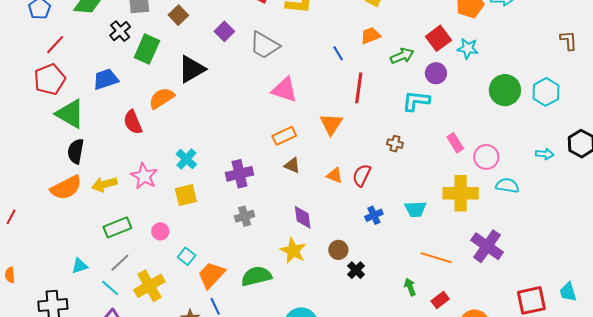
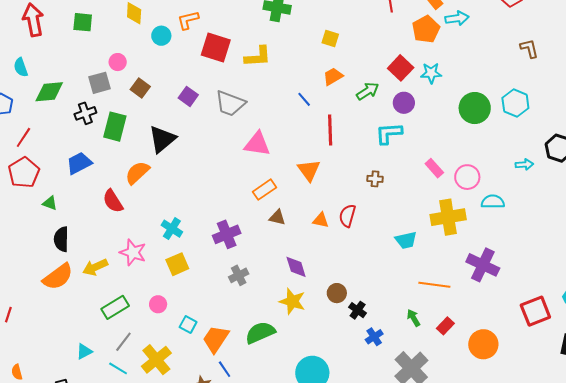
black cross: (120, 31) -> (85, 113), turned 30
green triangle: (70, 114) -> (50, 203), size x0.5
blue cross: (374, 215) -> (374, 337), moved

